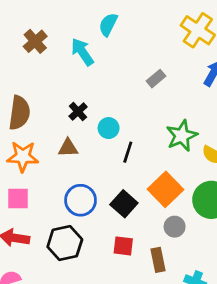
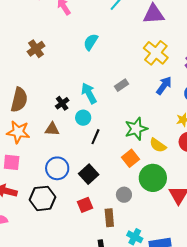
cyan arrow: (82, 52) -> (89, 93), moved
orange square: (166, 189) -> (131, 158), moved, size x0.7
red square: (123, 246) -> (85, 205), turned -35

